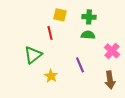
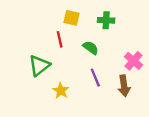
green semicircle: (88, 35) -> (91, 48), moved, turned 32
brown arrow: (110, 80) -> (124, 86), moved

